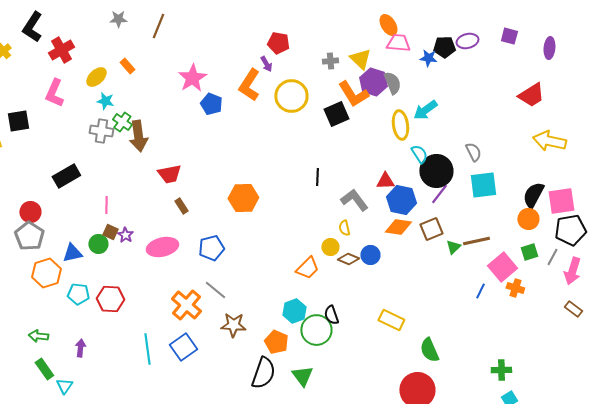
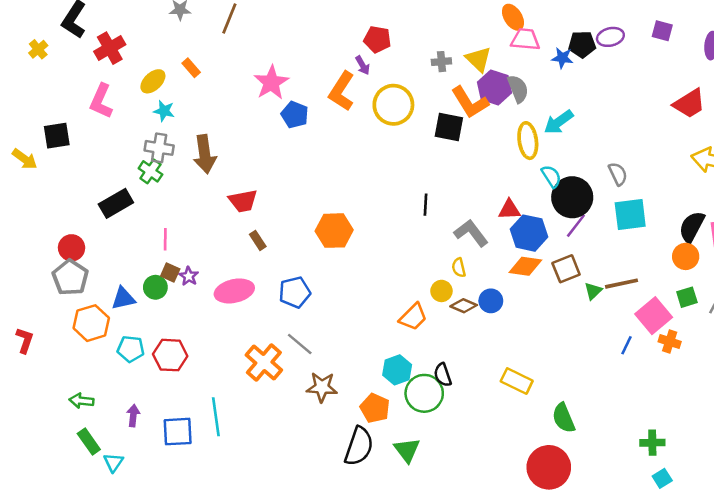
black square: (336, 114) -> (449, 127), turned 35
green cross: (122, 122) -> (150, 171), moved
blue square: (183, 347) -> (178, 432), moved, turned 32

